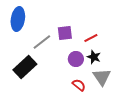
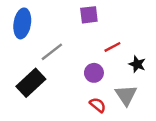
purple square: (65, 33) -> (89, 15), moved
black star: (94, 57) -> (137, 64), moved

